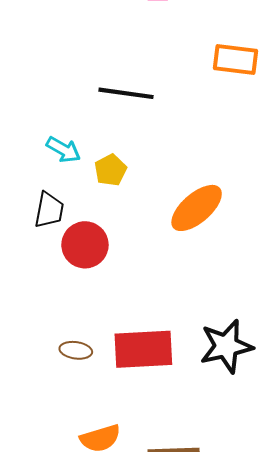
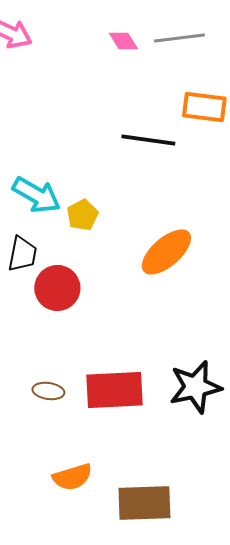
black line: (126, 93) -> (148, 140), moved
cyan arrow: (63, 150) -> (36, 195), size x1.4

